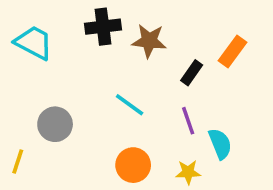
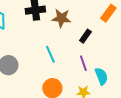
orange rectangle: (232, 51) -> (108, 13), moved
cyan line: (130, 105) -> (50, 54), turned 30

